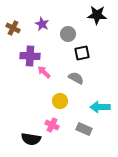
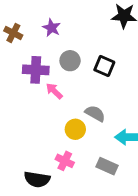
gray circle: (68, 34) -> (70, 61), moved
black square: (82, 53) -> (104, 66), turned 35
gray semicircle: (76, 78) -> (95, 113), moved

